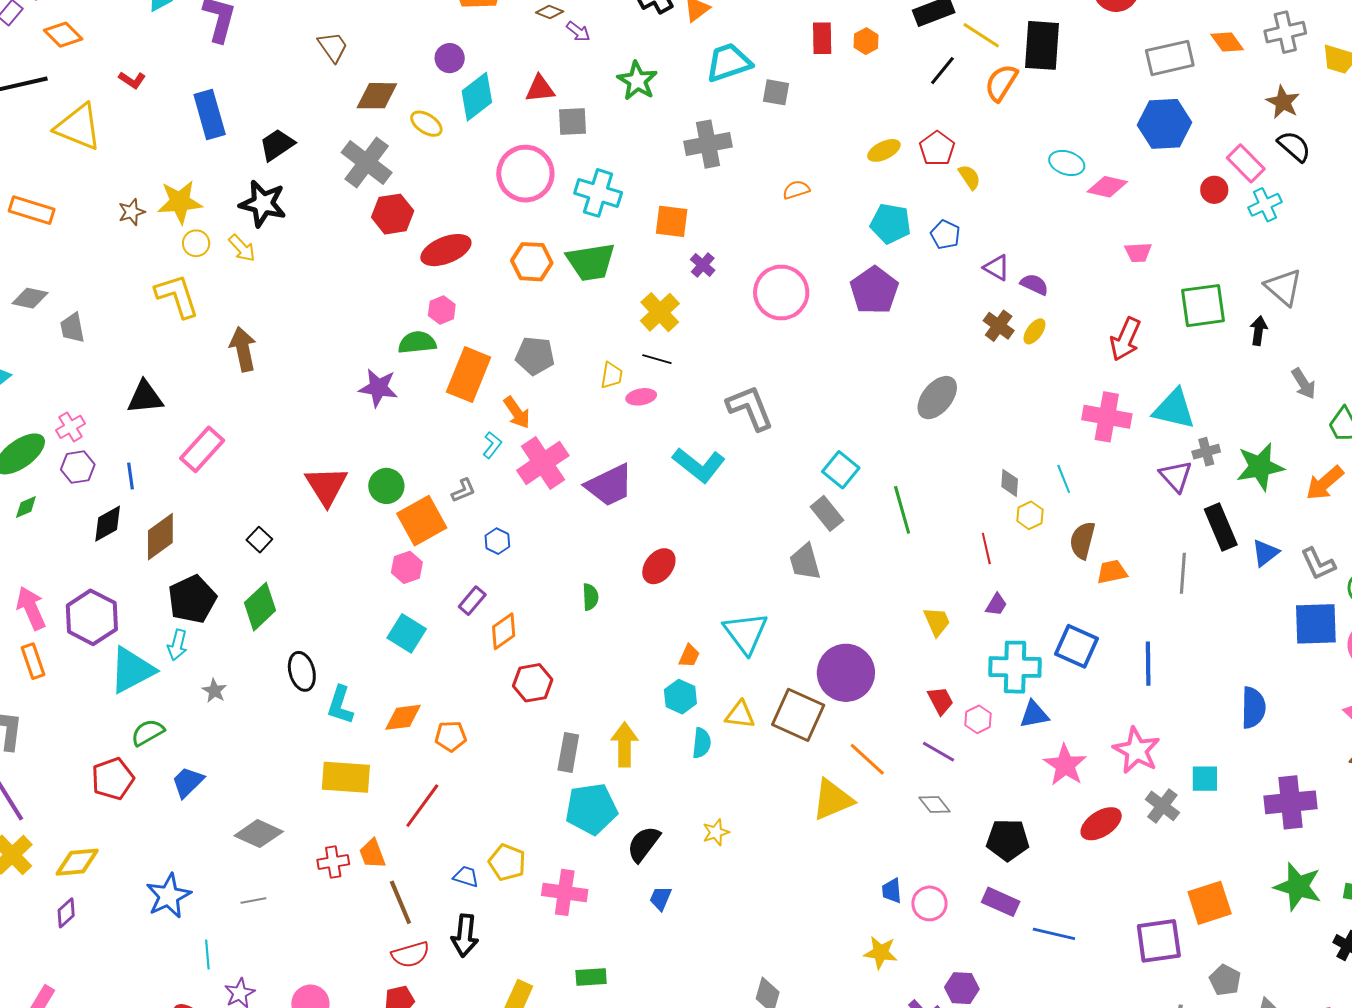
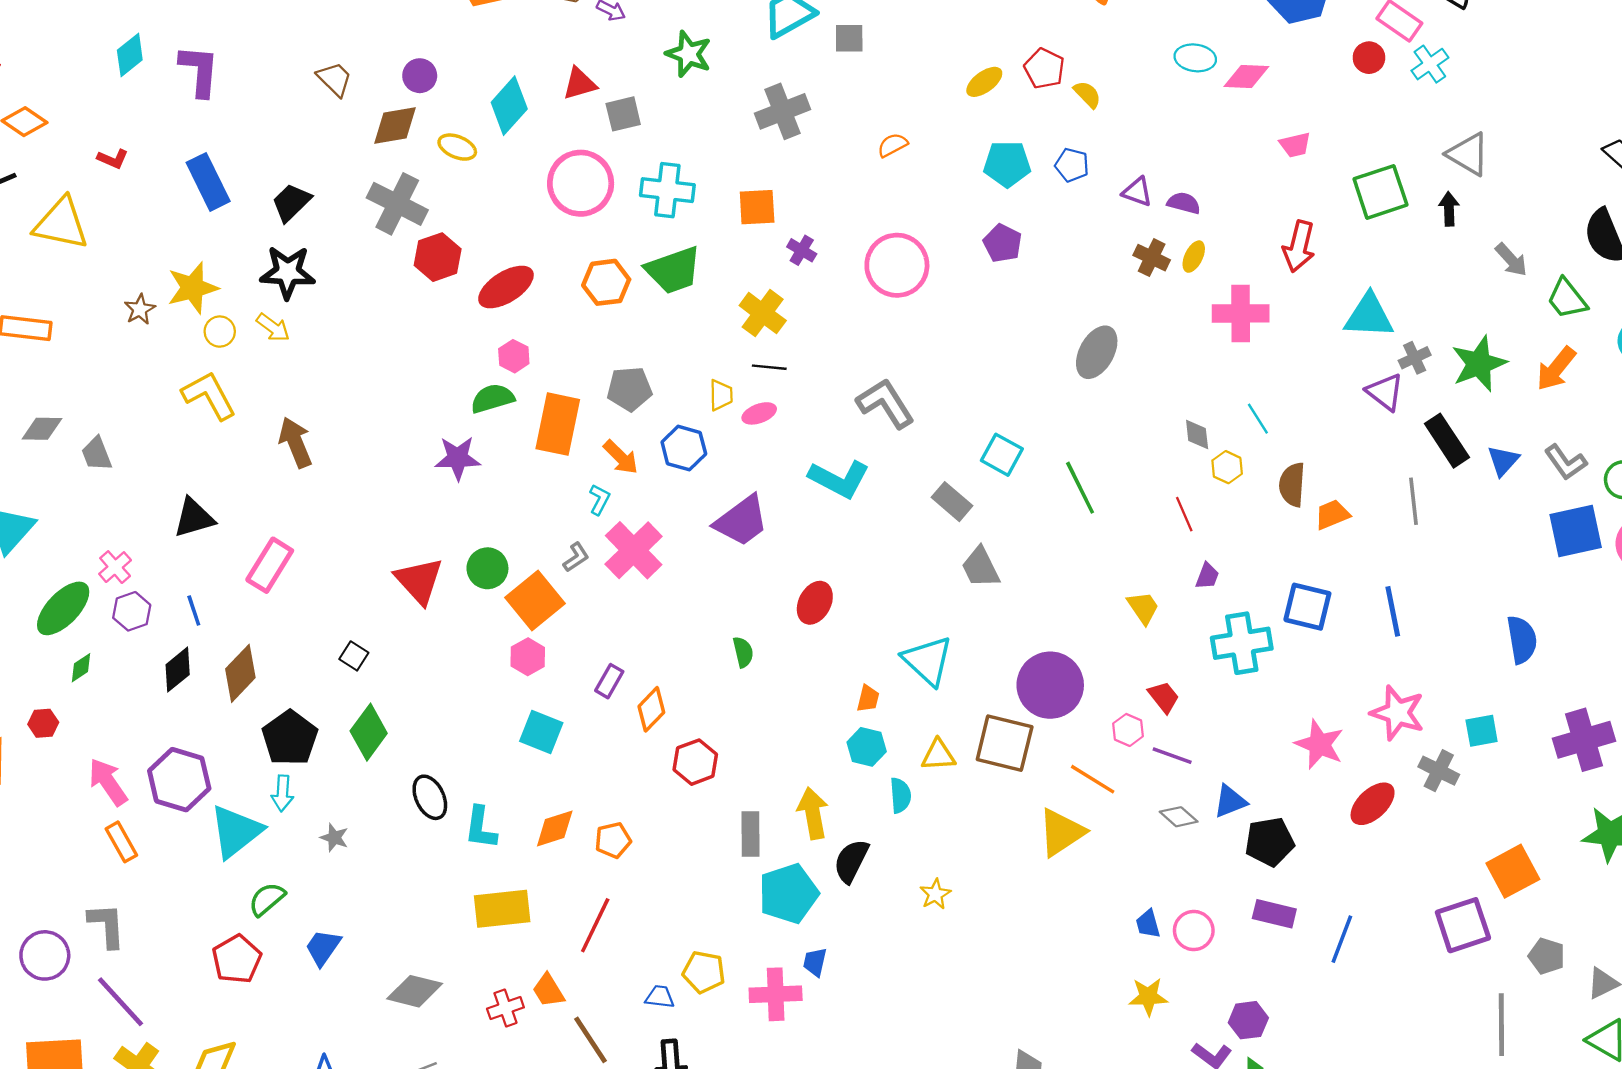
purple circle: (450, 58) -> (420, 76), moved
purple pentagon: (874, 290) -> (1003, 243), size x0.7
pink cross: (1107, 417) -> (1241, 313), moved
pink cross: (543, 463) -> (634, 550), moved
gray rectangle: (827, 513) -> (952, 502), moved
blue hexagon: (497, 541) -> (684, 448), moved, size x1.5
blue triangle: (1034, 714) -> (1230, 801), moved
pink hexagon: (978, 719) -> (1128, 730), moved
black semicircle: (644, 844) -> (851, 861), moved
blue trapezoid: (661, 898) -> (815, 962), moved
blue line: (1054, 934) -> (1342, 939), turned -72

